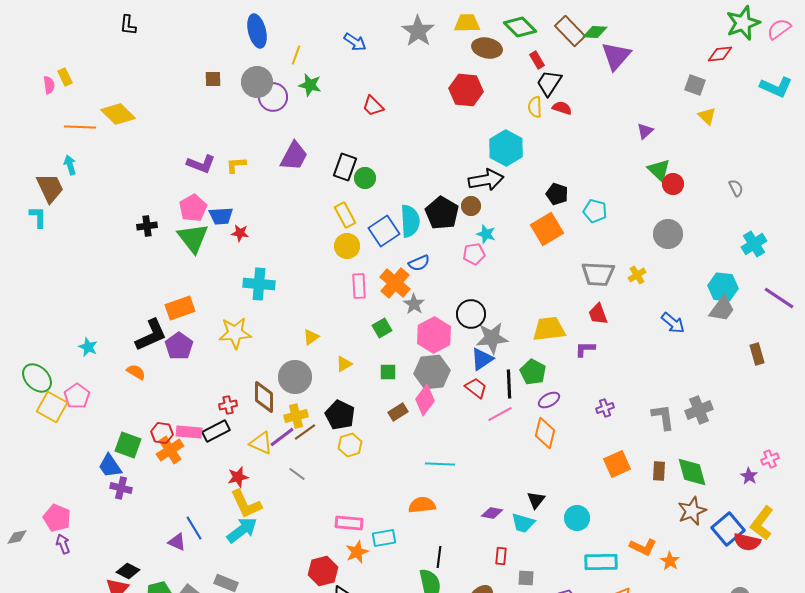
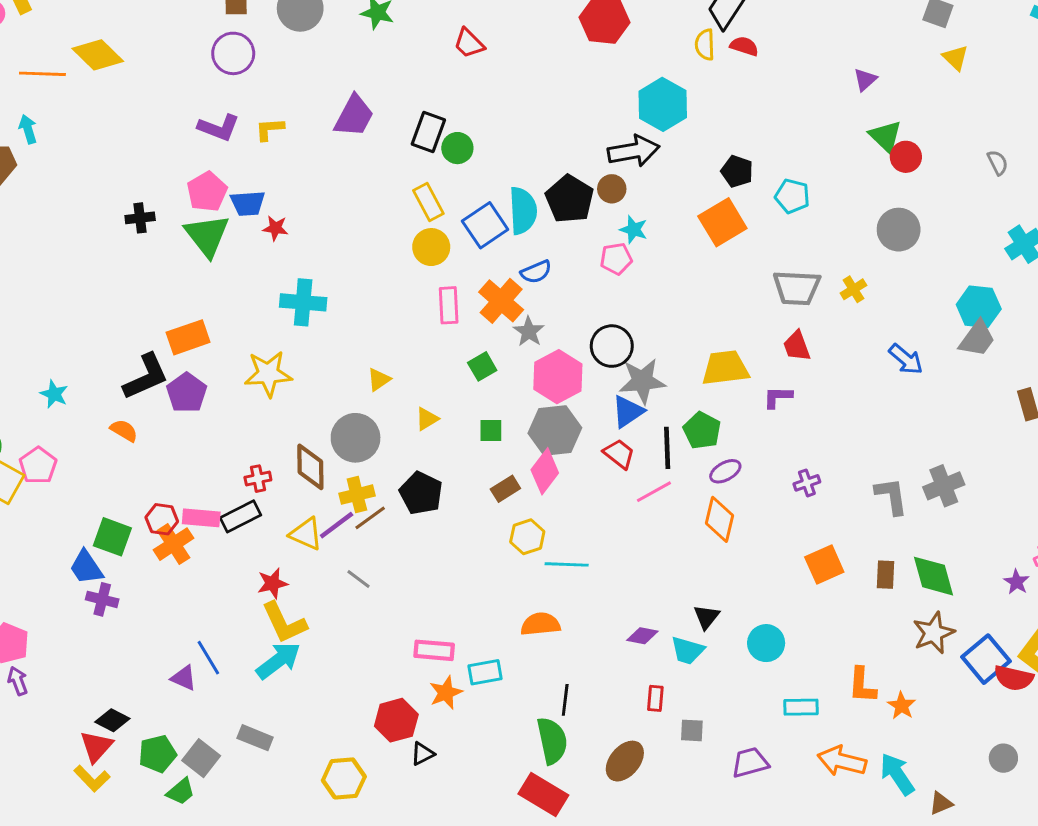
purple circle: (273, 97) -> (233, 53), moved
yellow hexagon: (350, 445) -> (527, 537), moved
orange L-shape: (643, 547) -> (862, 685), turned 68
cyan rectangle: (601, 562) -> (801, 707), size x0.7

